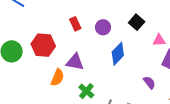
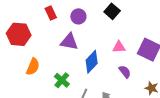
pink triangle: (159, 40) -> (119, 47), moved
blue diamond: (118, 54) -> (92, 62), moved
purple triangle: (75, 62) -> (69, 42), moved

